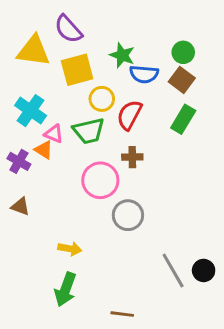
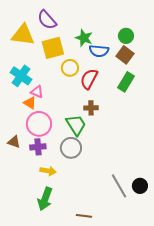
green trapezoid: (89, 131) -> (76, 125), moved, turned -110
purple cross: (19, 161) -> (38, 147), moved, turned -35
pink circle: (100, 180) -> (39, 124), moved
gray circle: (128, 215) -> (71, 148), moved

